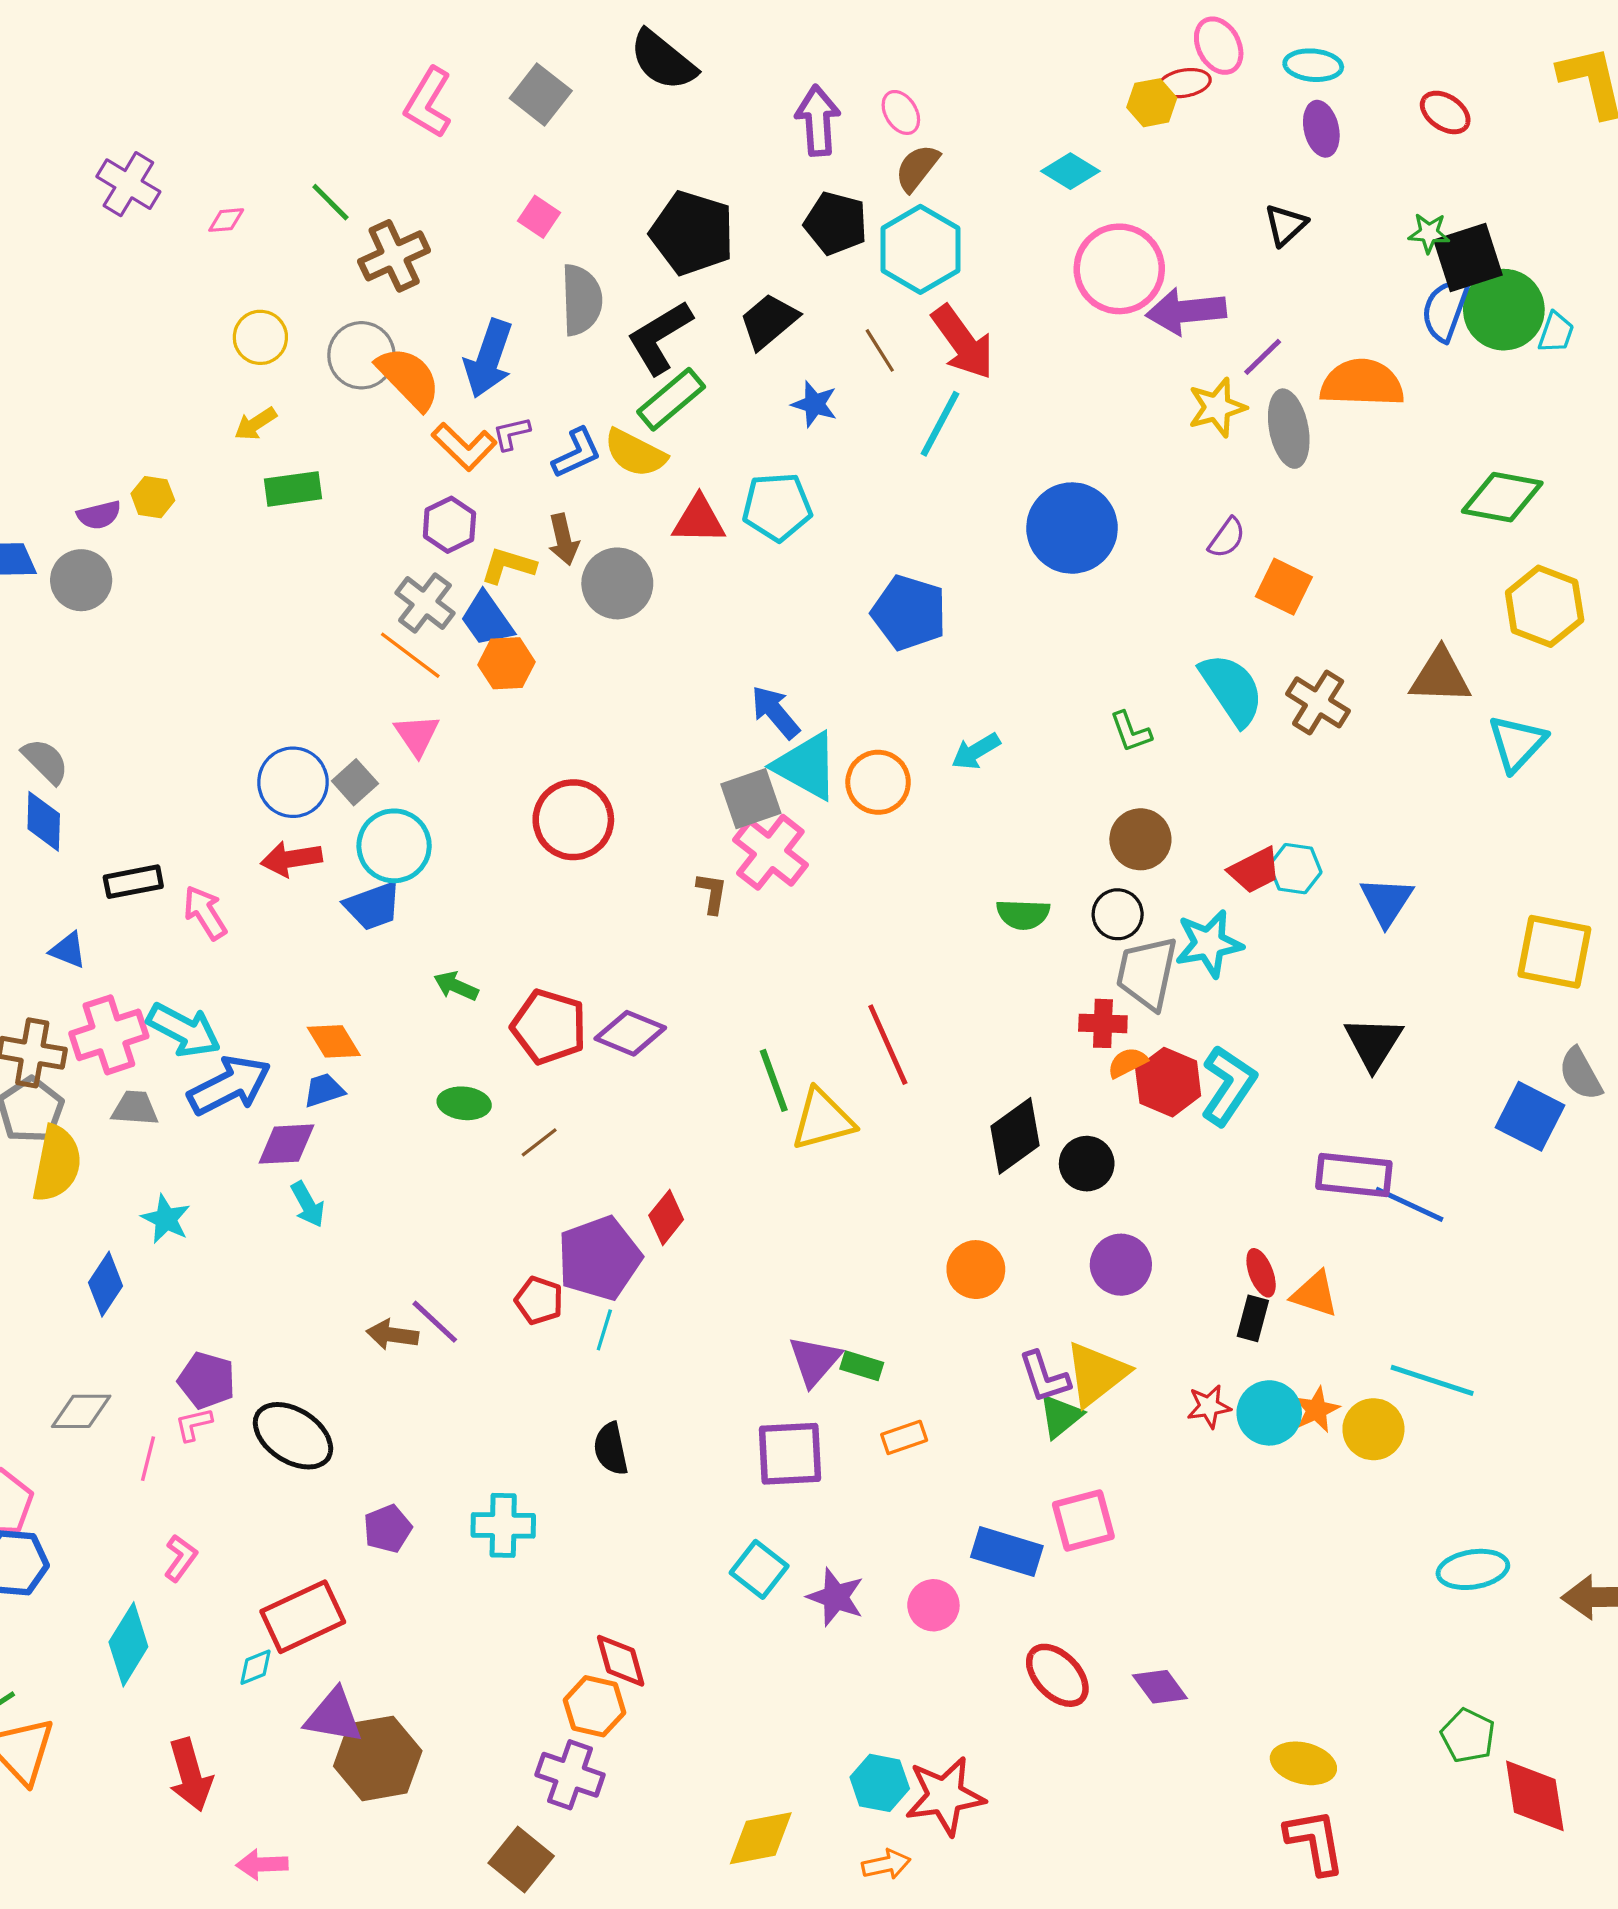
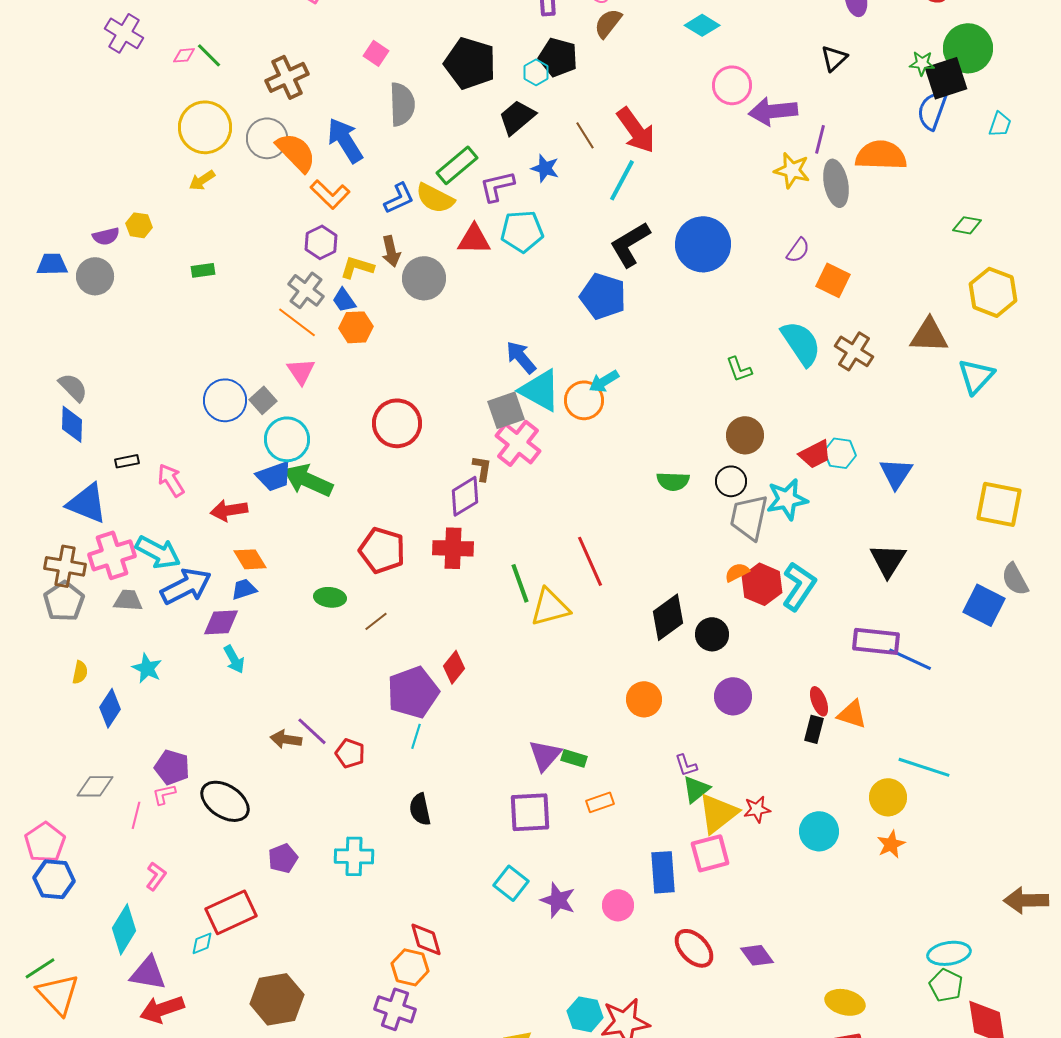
green line: (330, 202) -> (209, 55), moved
cyan hexagon: (920, 249) -> (536, 72), moved, size x0.5
pink circle: (1119, 269) -> (732, 85), size x0.7
green circle: (1504, 310) -> (968, 48), moved
yellow circle: (260, 337) -> (205, 127), size x1.6
black L-shape: (660, 337) -> (630, 244), moved
purple line: (1263, 357) -> (820, 139), turned -32
blue arrow: (489, 359) -> (345, 140), turned 129
yellow star: (1217, 407) -> (792, 170), turned 30
purple L-shape: (511, 434) -> (497, 186), moved, size x1.5
green rectangle: (293, 489) -> (203, 270), moved, size x0.7
green diamond: (1502, 497) -> (967, 225), size x0.6
blue trapezoid: (487, 619) -> (344, 300), size x0.7
cyan arrow: (976, 751) -> (604, 381), moved
red arrow: (291, 859) -> (229, 510), moved
black rectangle: (133, 882) -> (127, 461), size x0.7
blue triangle: (68, 950) -> (87, 503), size x1.8
green arrow: (456, 986) -> (308, 480), moved, size x1.8
red cross: (1103, 1023) -> (453, 548), moved, size x1.4
purple diamond: (630, 1033) -> (465, 496), moved, turned -54
yellow semicircle: (57, 1164) -> (80, 672), moved, size x0.5
red pentagon: (539, 1301) -> (350, 753), moved
yellow triangle: (1096, 1374) -> (718, 813), moved
purple L-shape: (1044, 1377) -> (686, 765), size x0.7
red star: (1209, 1406) -> (757, 809), moved
orange star: (1316, 1410) -> (891, 844), moved
cyan circle: (1269, 1413) -> (819, 831), moved
blue rectangle: (1007, 1551) -> (663, 872), turned 69
cyan ellipse: (1473, 1569) -> (949, 953), moved
purple triangle: (334, 1716) -> (148, 973), moved
red arrow: (190, 1775) -> (162, 1009), turned 87

